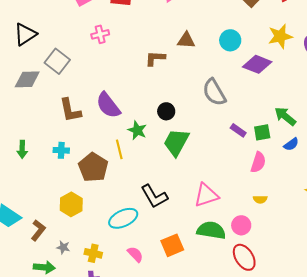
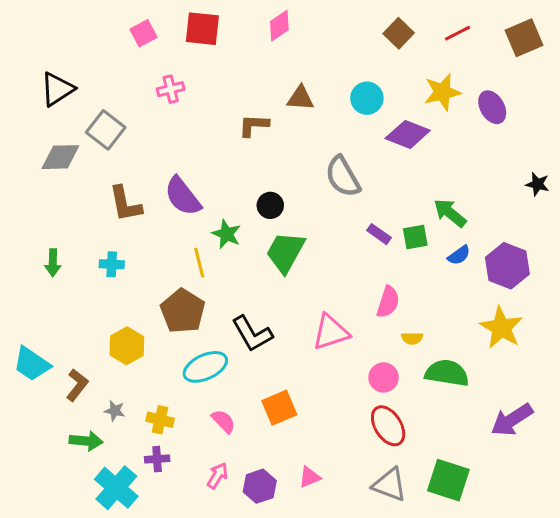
pink semicircle: (258, 162) -> (388, 302), moved
brown pentagon: (93, 167) -> (183, 311), moved
green semicircle: (211, 230) -> (447, 373), moved

